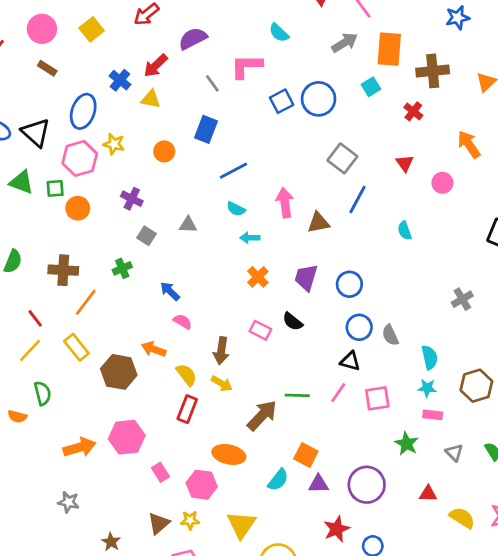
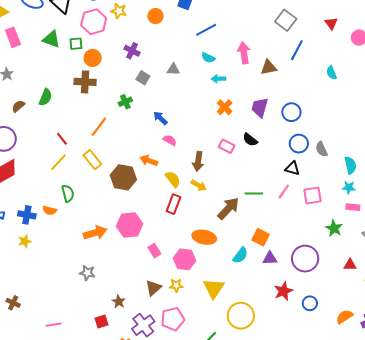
brown cross: (63, 270) -> (85, 82), moved

